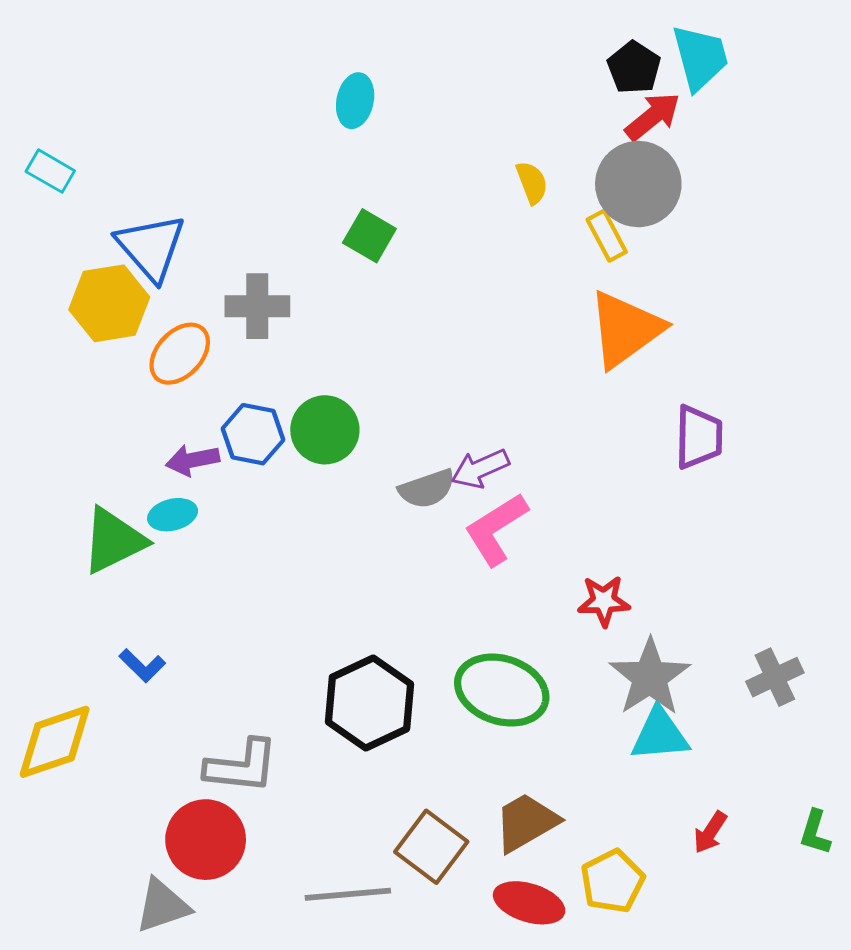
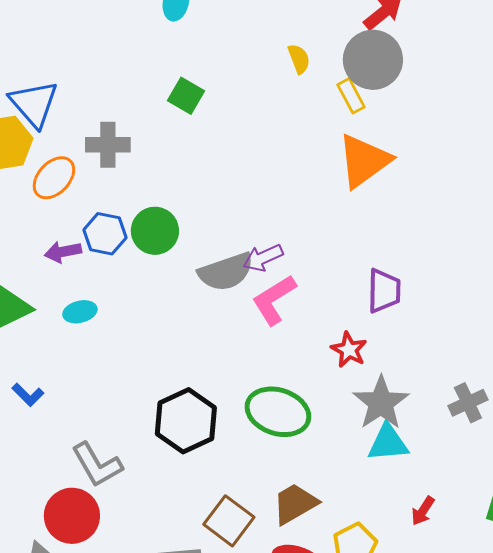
purple trapezoid: (699, 437) -> (384, 291), moved
gray semicircle: (427, 489) -> (226, 272), size x1.4
cyan ellipse: (173, 515) -> (80, 312), moved
red star: (604, 601) -> (349, 350), turned 30
gray L-shape: (242, 766) -> (97, 465), turned 54

